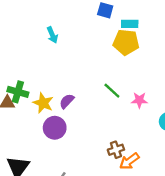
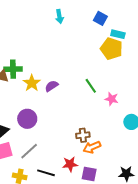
cyan arrow: (52, 35) -> (59, 16), moved
green cross: (18, 92) -> (13, 69), turned -30
purple circle: (55, 128) -> (27, 119), moved

